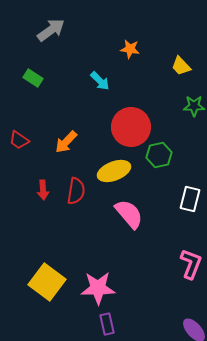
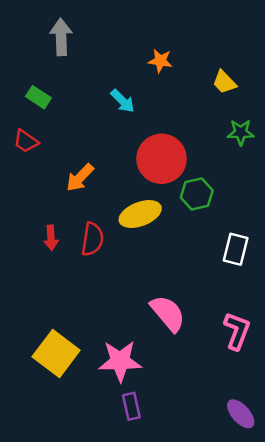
gray arrow: (51, 30) -> (61, 37), turned -56
red trapezoid: (19, 140) -> (26, 141), moved
pink semicircle: (129, 214) -> (168, 313), moved

